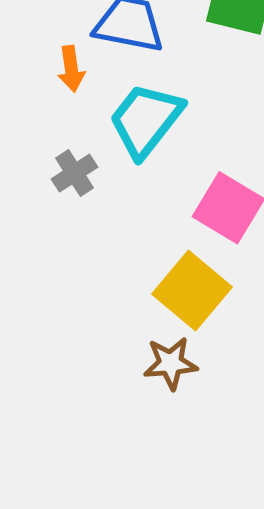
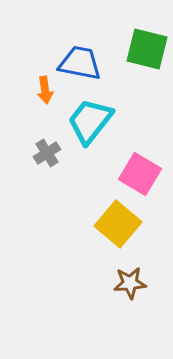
brown star: (170, 363) -> (130, 283), moved

